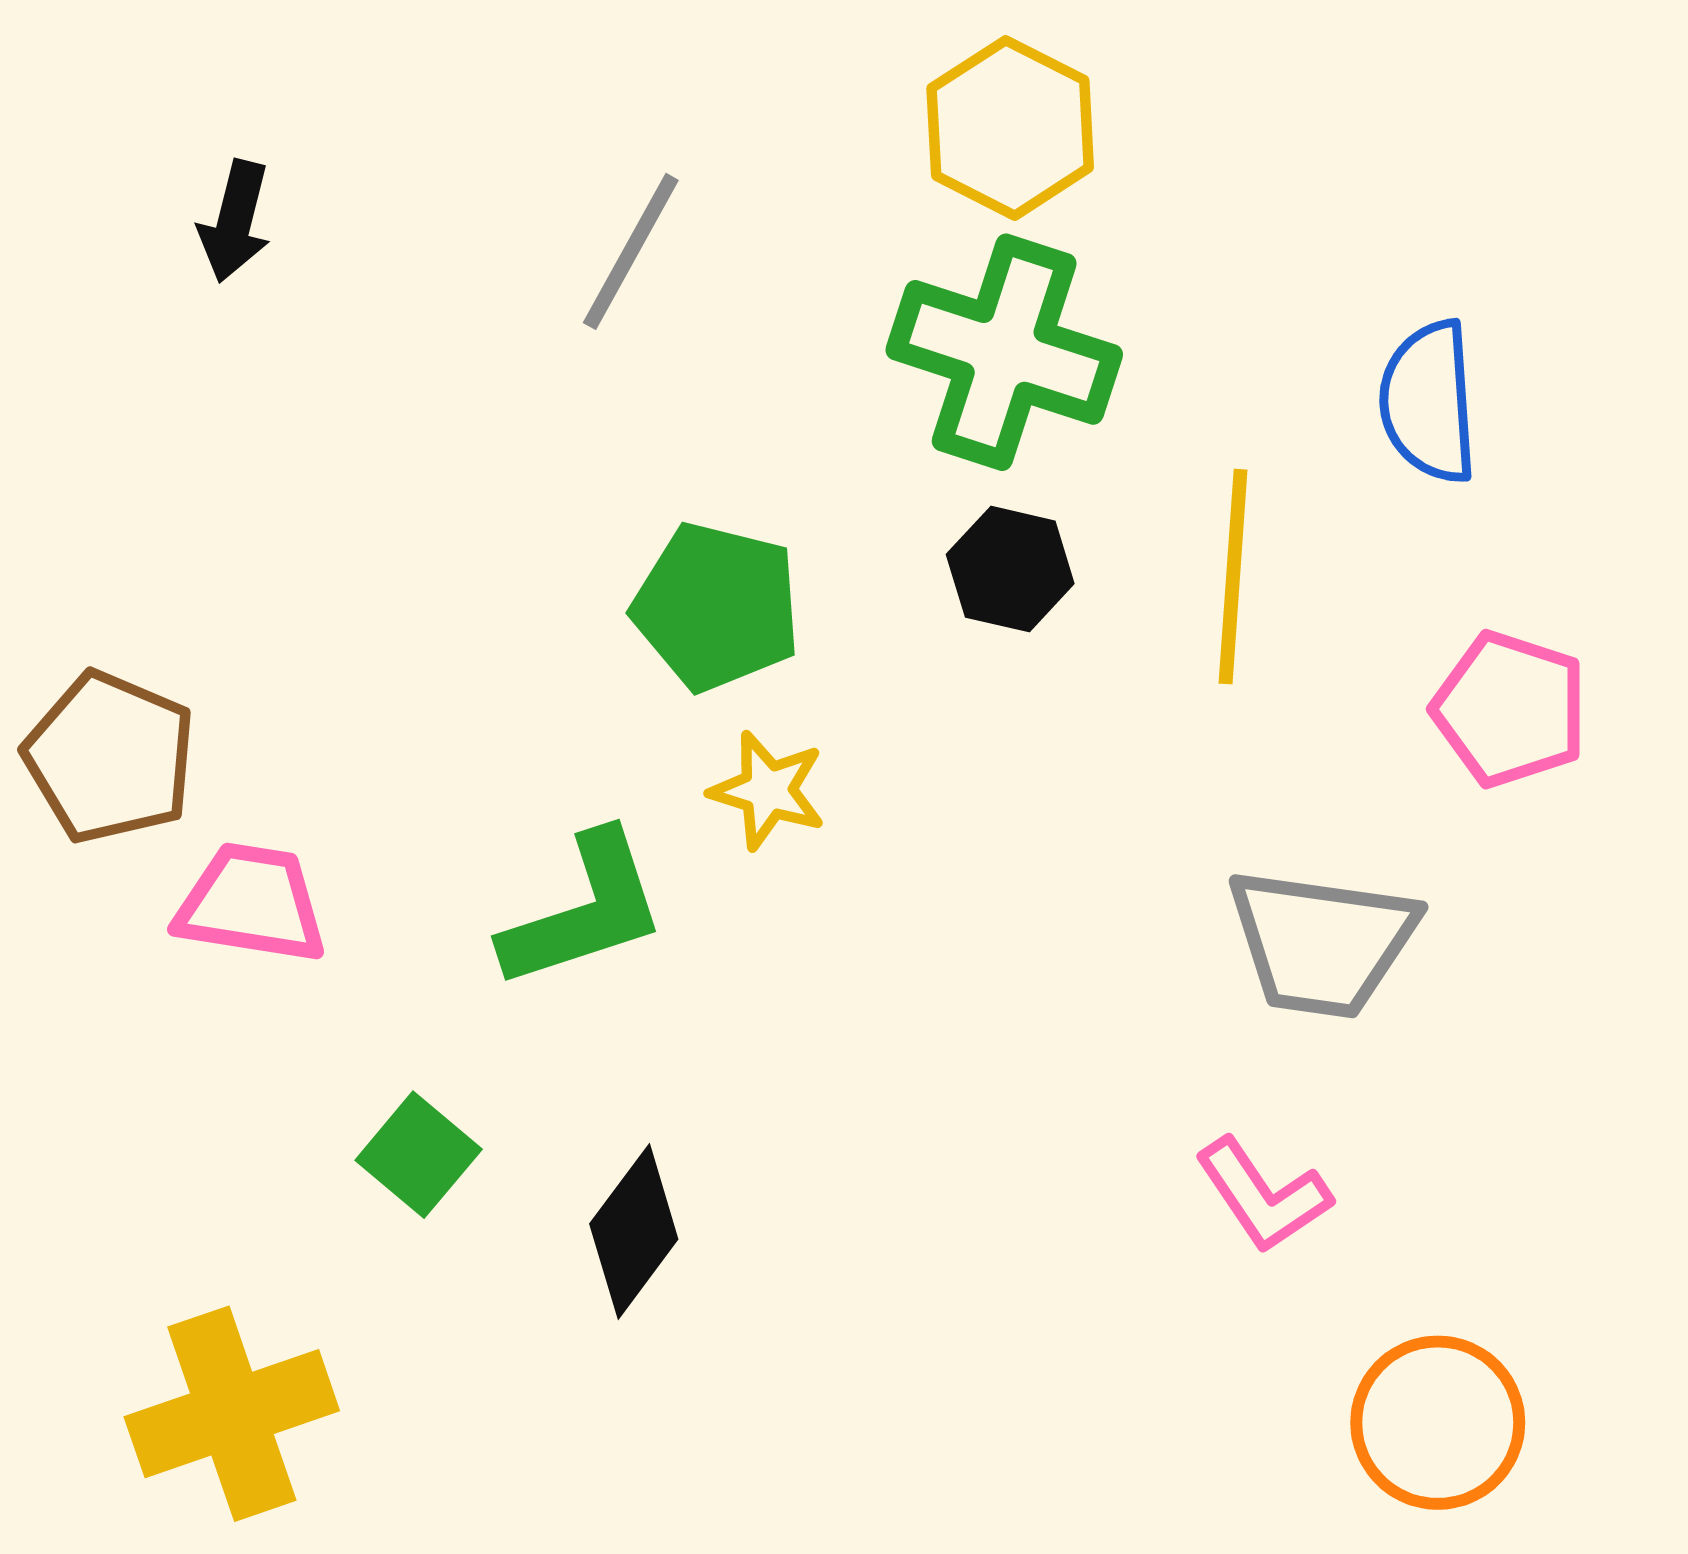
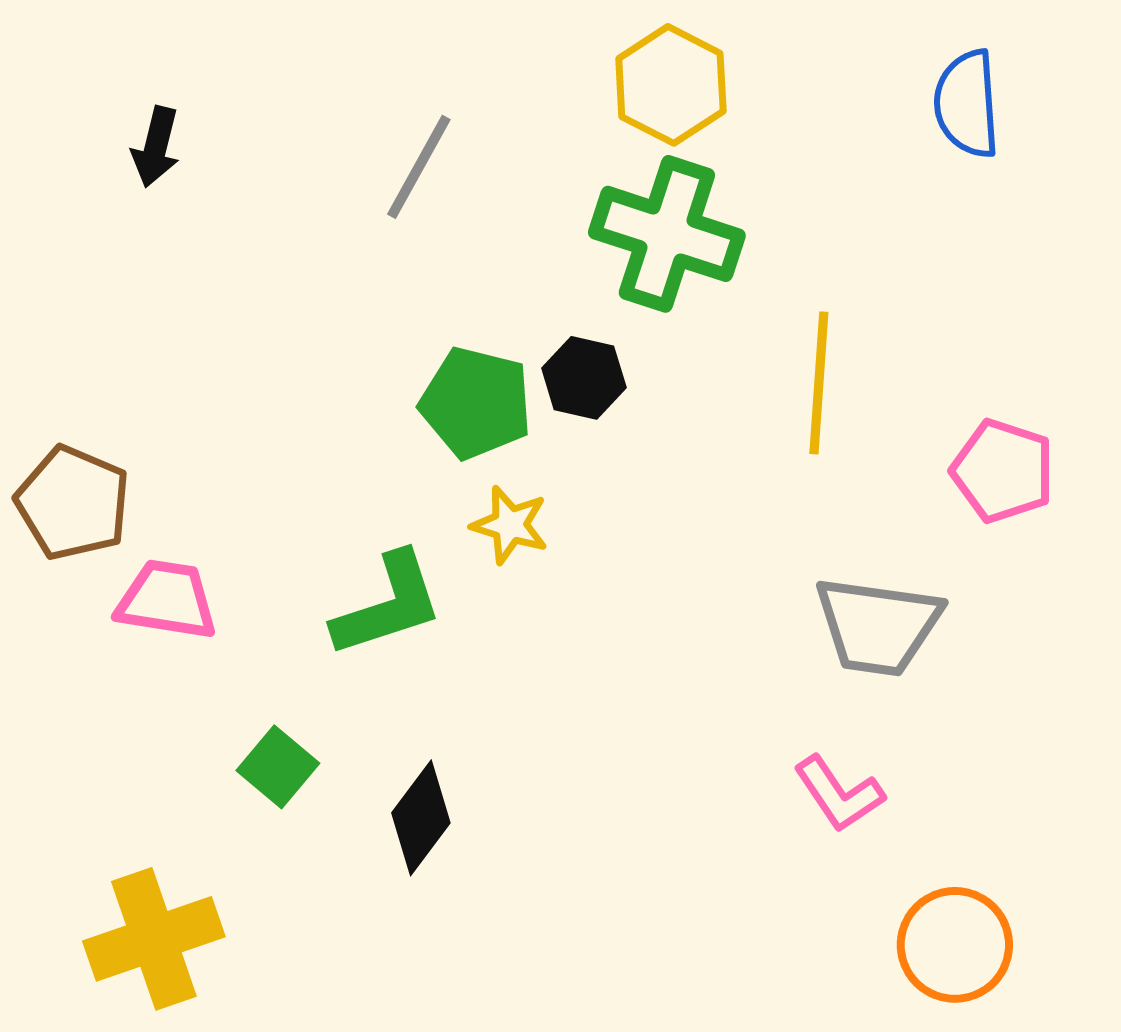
blue semicircle: (1429, 402) -> (967, 104), moved
black hexagon: (1010, 569) -> (584, 378), moved

